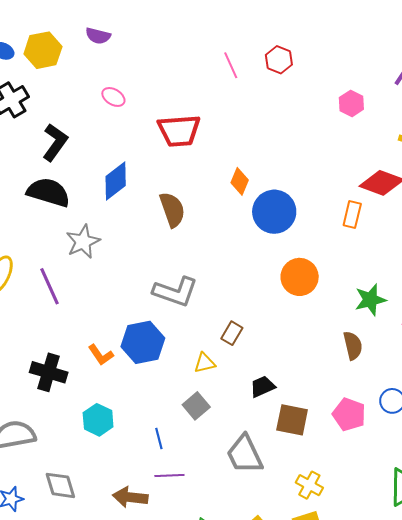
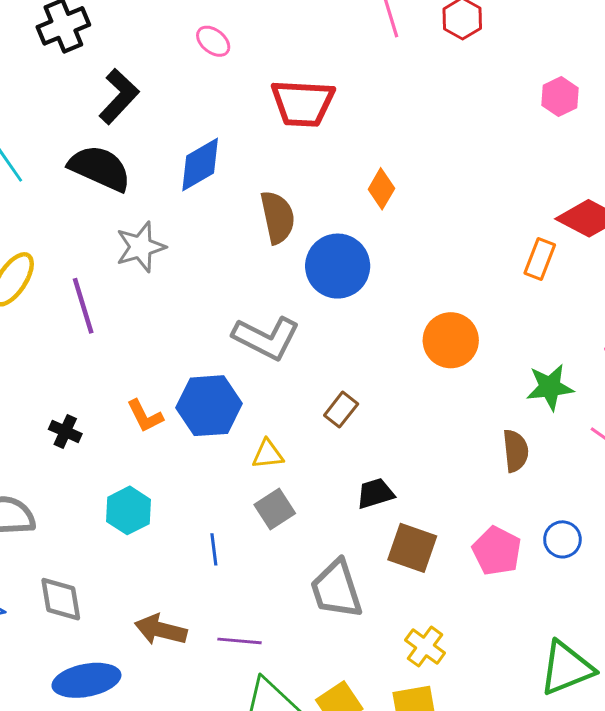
blue circle: (274, 212) -> (338, 266), moved
yellow triangle: (205, 363) -> (268, 454), moved
black cross: (49, 372) -> (65, 431), size x0.6
purple line: (169, 476) -> (240, 641), moved

